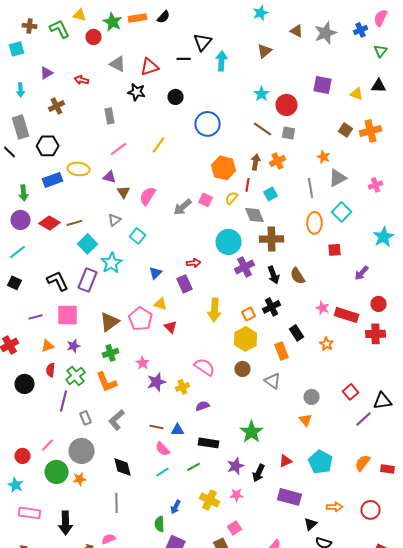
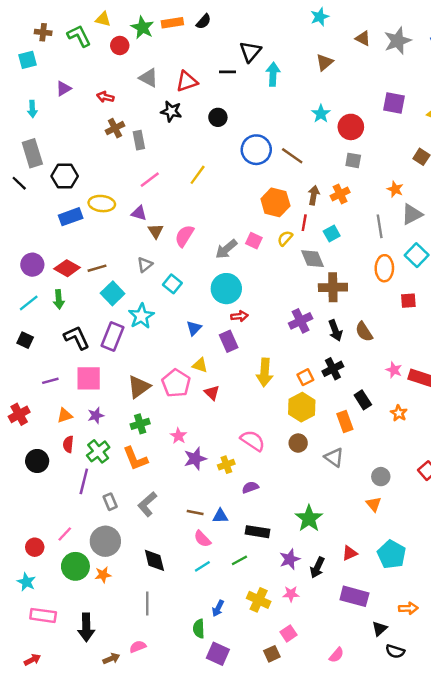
brown cross: (56, 106) -> (115, 128), moved
brown line: (262, 129) -> (292, 156), moved
green arrow: (24, 193) -> (59, 299), moved
cyan circle: (228, 242) -> (226, 289), moved

